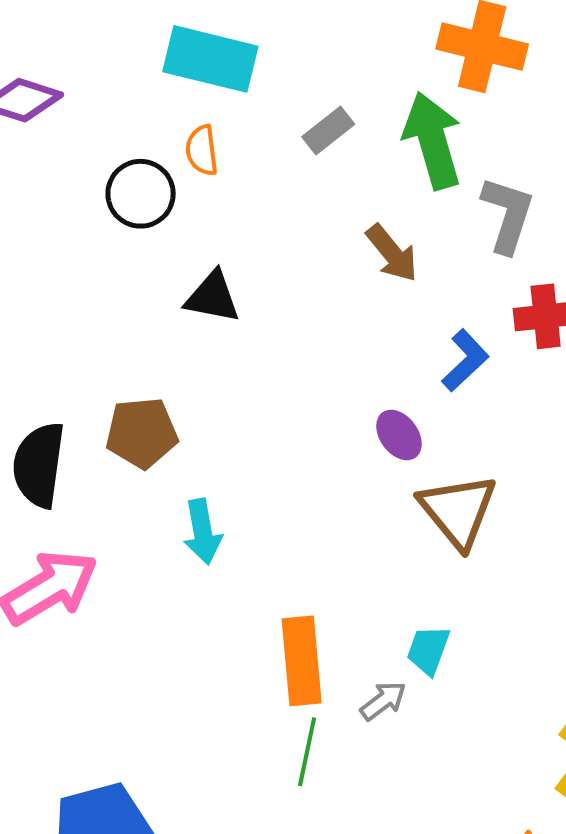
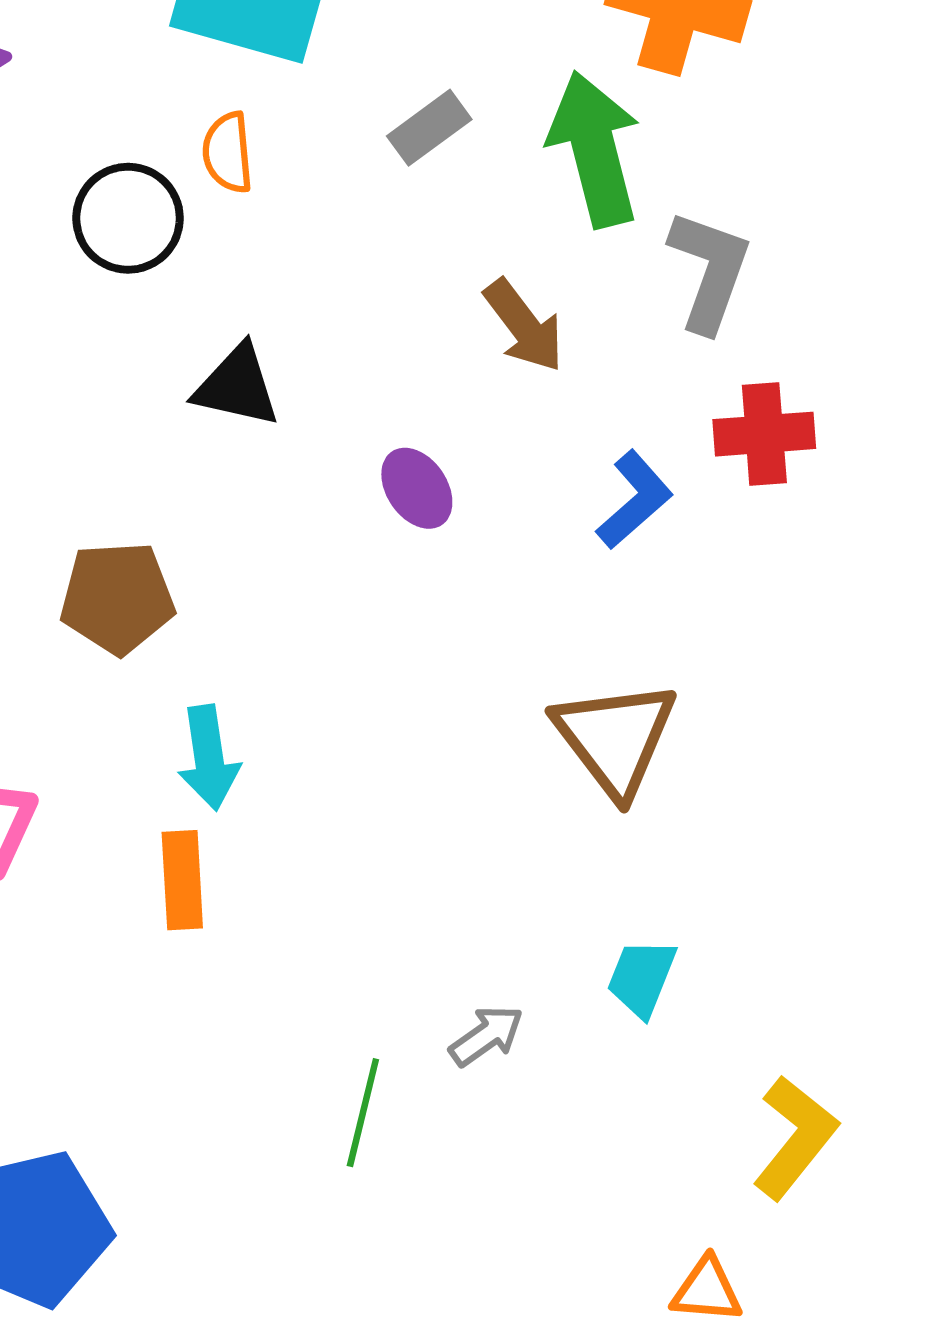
purple ellipse: (399, 435) -> (417, 488), moved
cyan trapezoid: (428, 650) -> (642, 978), moved
orange rectangle: (302, 661) -> (182, 880), moved, size x0.7

